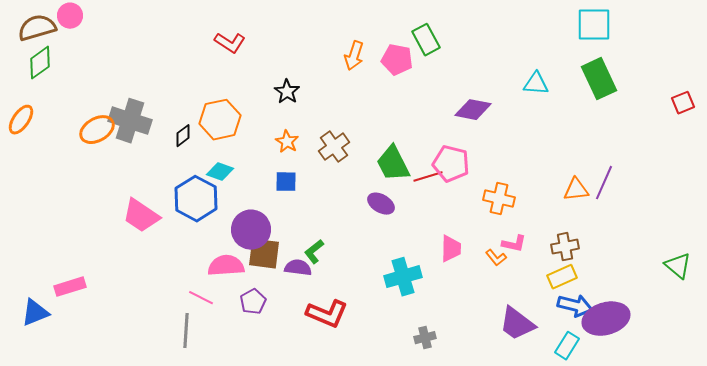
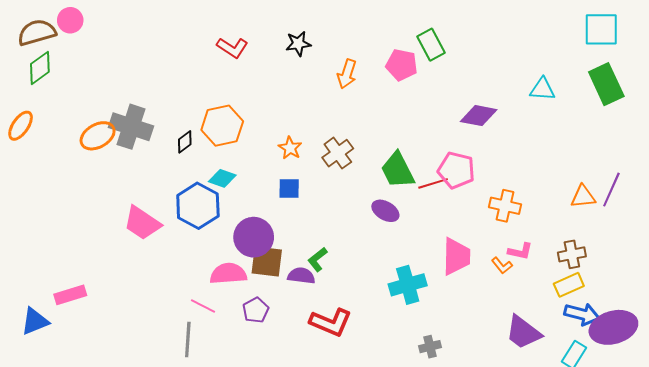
orange arrow: (354, 56) -> (347, 74), moved
black star: (287, 92) -> (298, 44), moved, turned 30
pink trapezoid: (451, 249) -> (456, 256), size x1.4

